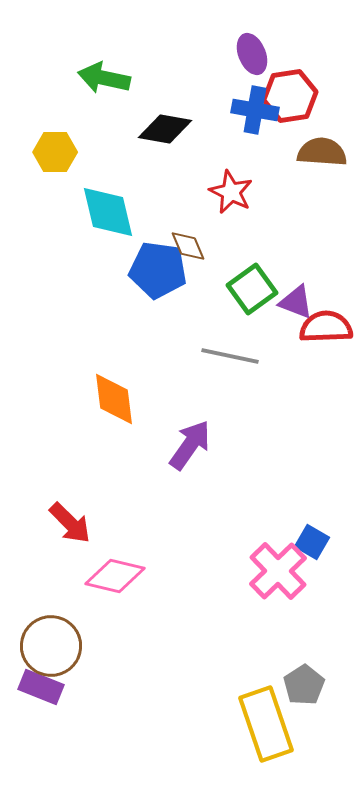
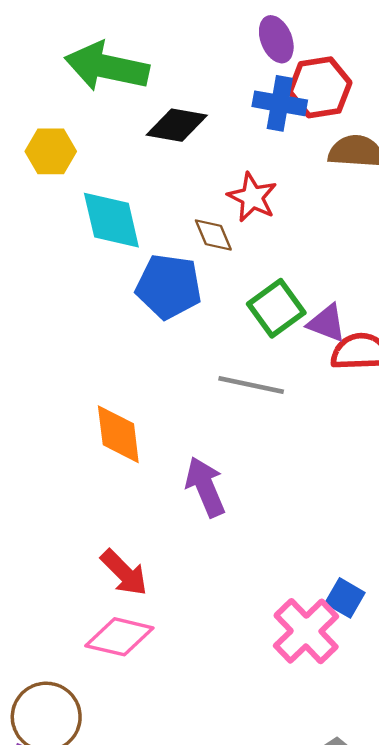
green arrow: (104, 78) -> (107, 67), size x1.4
brown diamond: (188, 246) -> (213, 235), moved
purple arrow: (190, 445) -> (205, 487), turned -58
red arrow: (70, 523) -> (124, 573), moved

